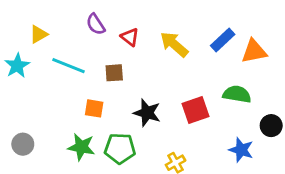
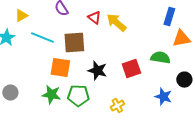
red triangle: (130, 37) -> (94, 18), moved
blue rectangle: (223, 40) -> (169, 17), moved, turned -30
orange triangle: (254, 51) -> (181, 39), moved
brown square: (114, 73) -> (74, 43), size x1.6
orange square: (94, 108) -> (60, 68), size x1.5

